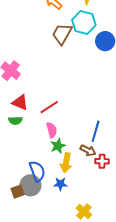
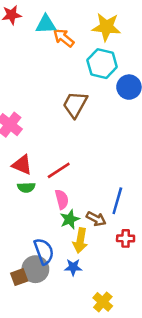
brown trapezoid: (62, 34) -> (75, 104), moved
green semicircle: (15, 121) -> (26, 187), moved
brown arrow: (88, 150) -> (96, 219), moved

